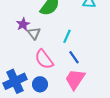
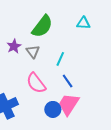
gray triangle: (34, 33) -> (33, 52), moved
blue circle: (40, 84) -> (53, 109), moved

